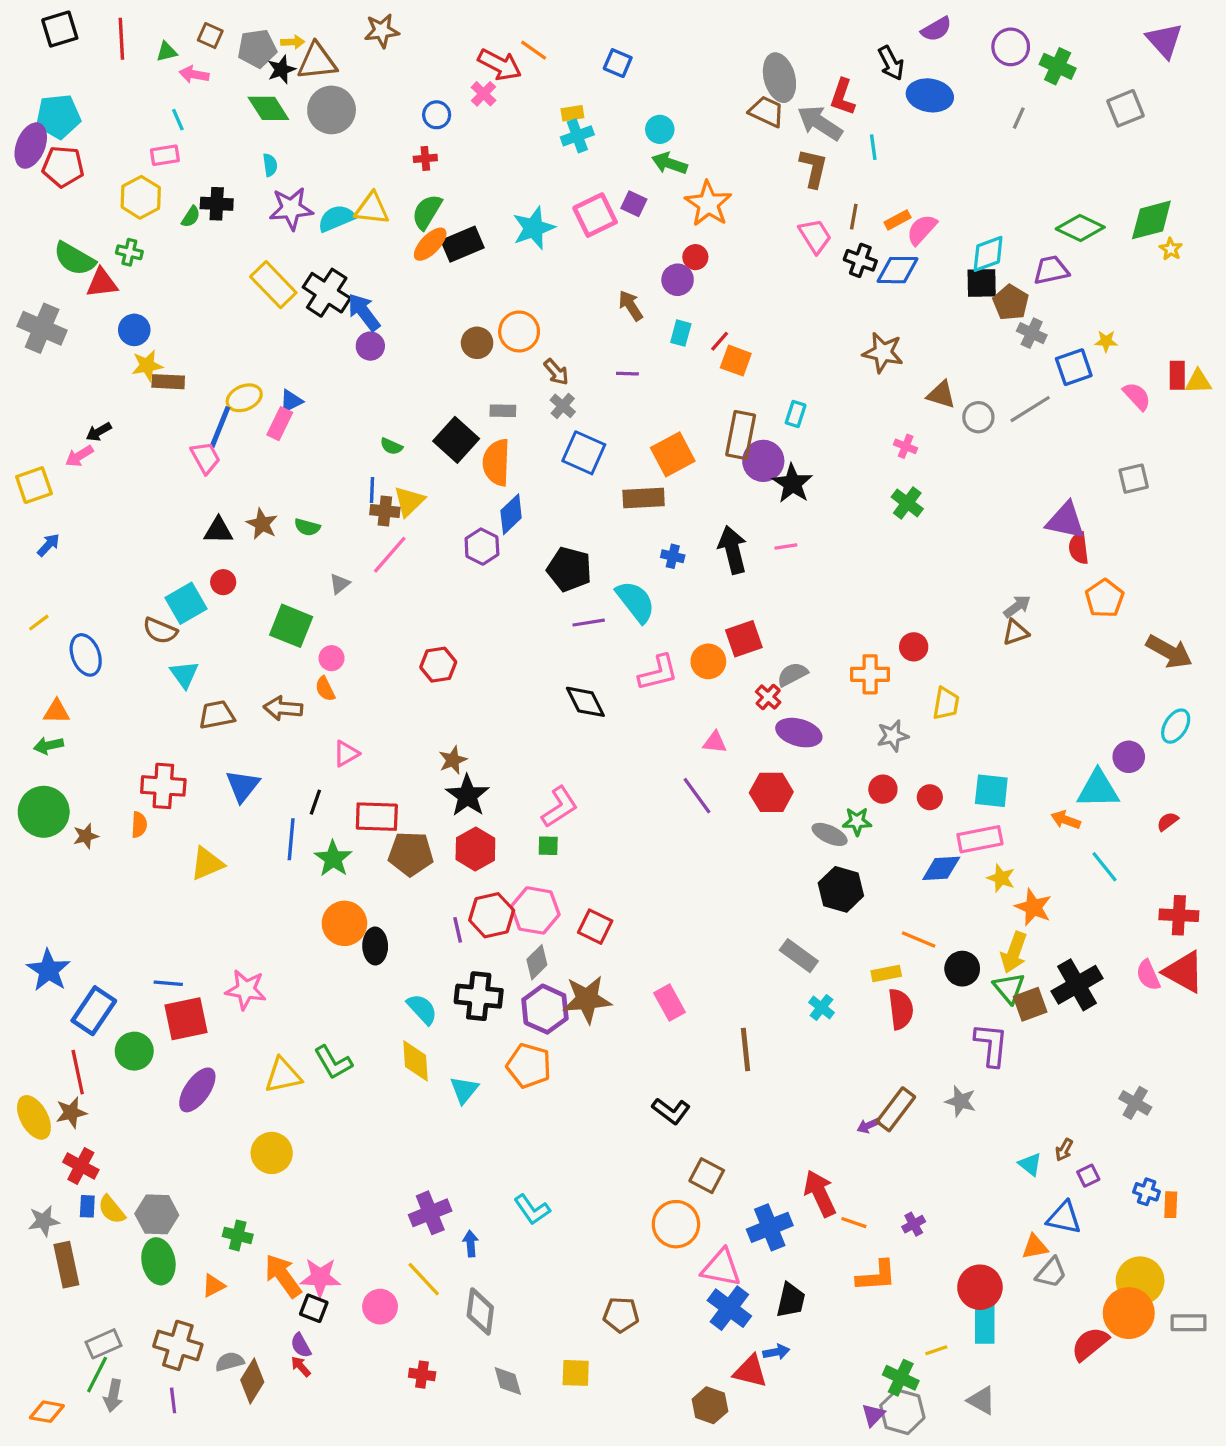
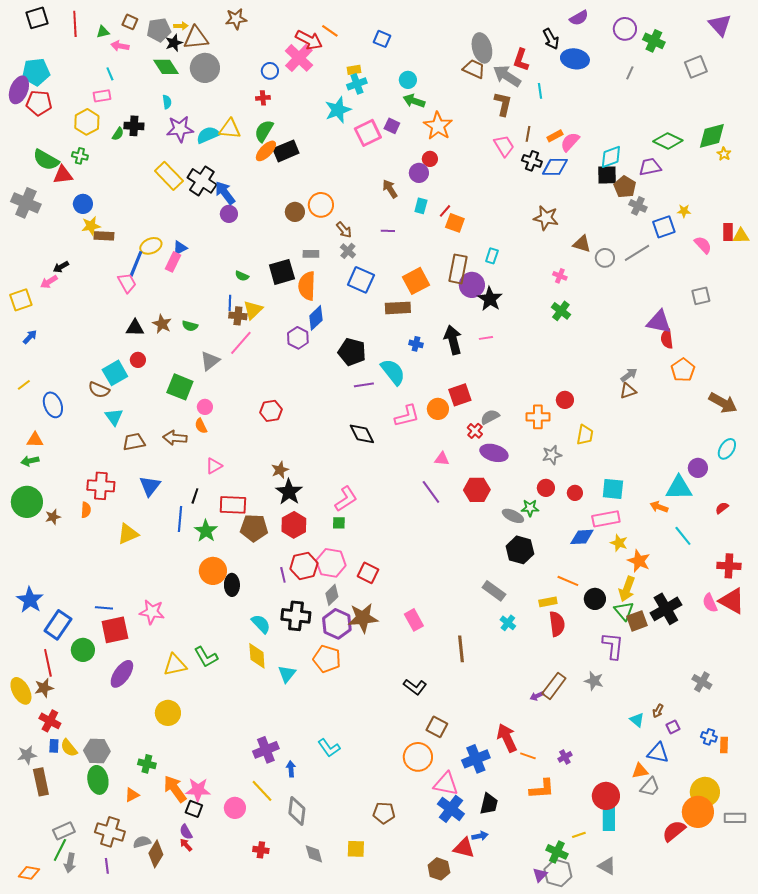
pink cross: (484, 94) -> (299, 58), size x1.8
cyan star: (534, 228) -> (338, 110), moved
black square: (456, 440) -> (282, 272), turned 32
gray triangle: (340, 584) -> (210, 361), size x1.5

